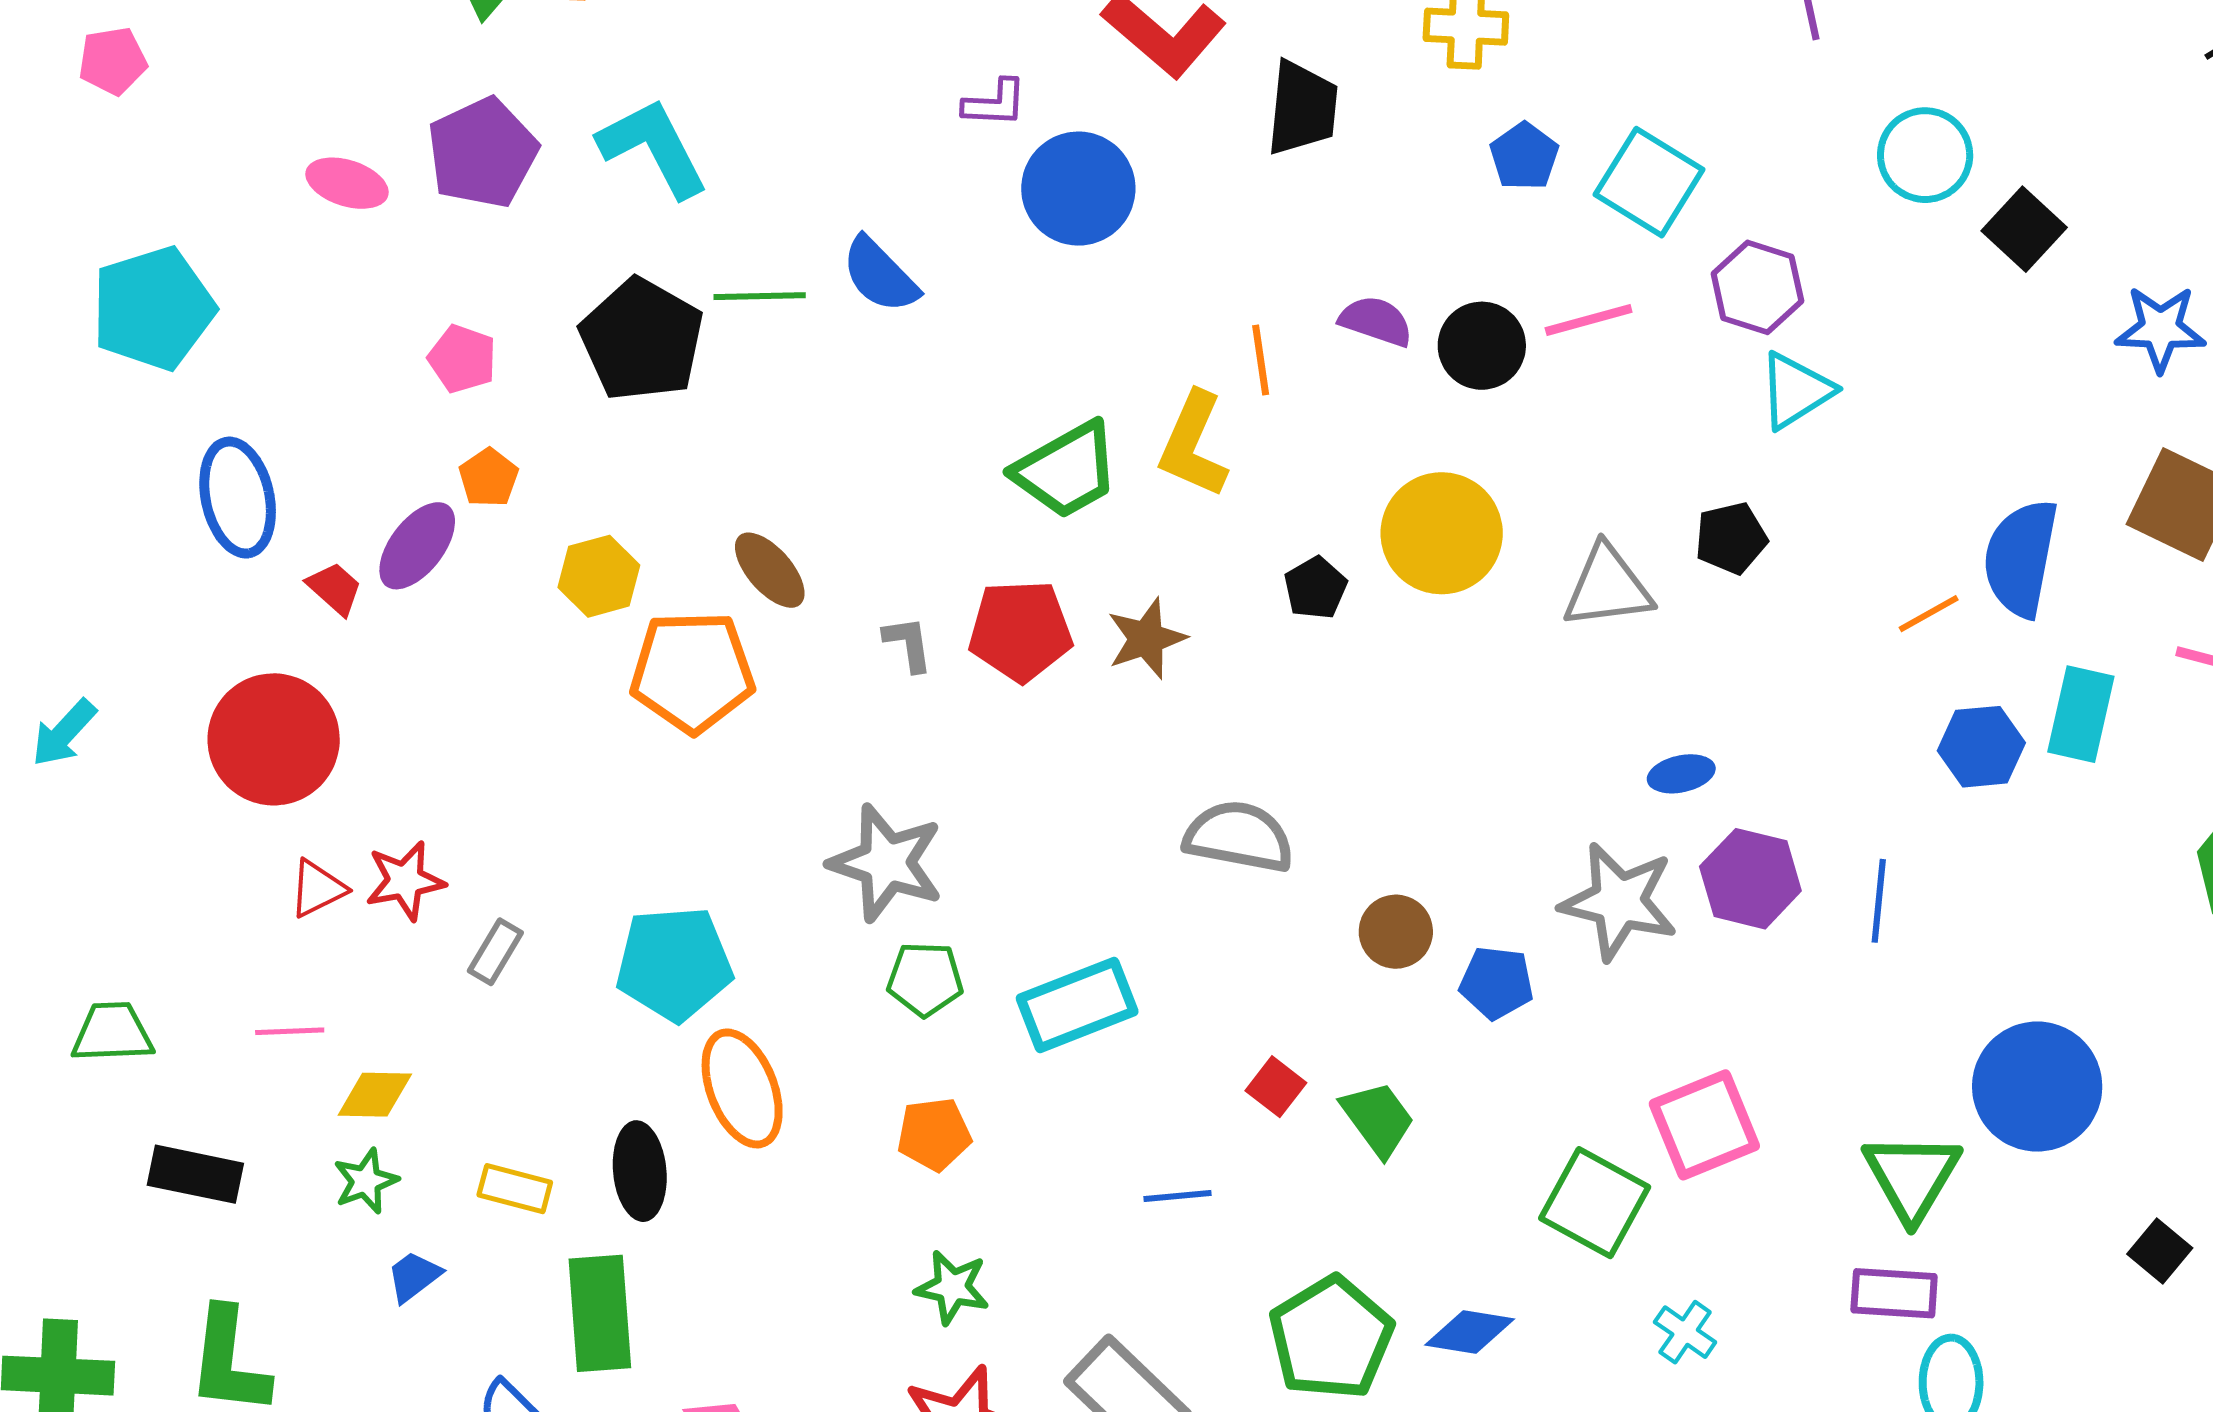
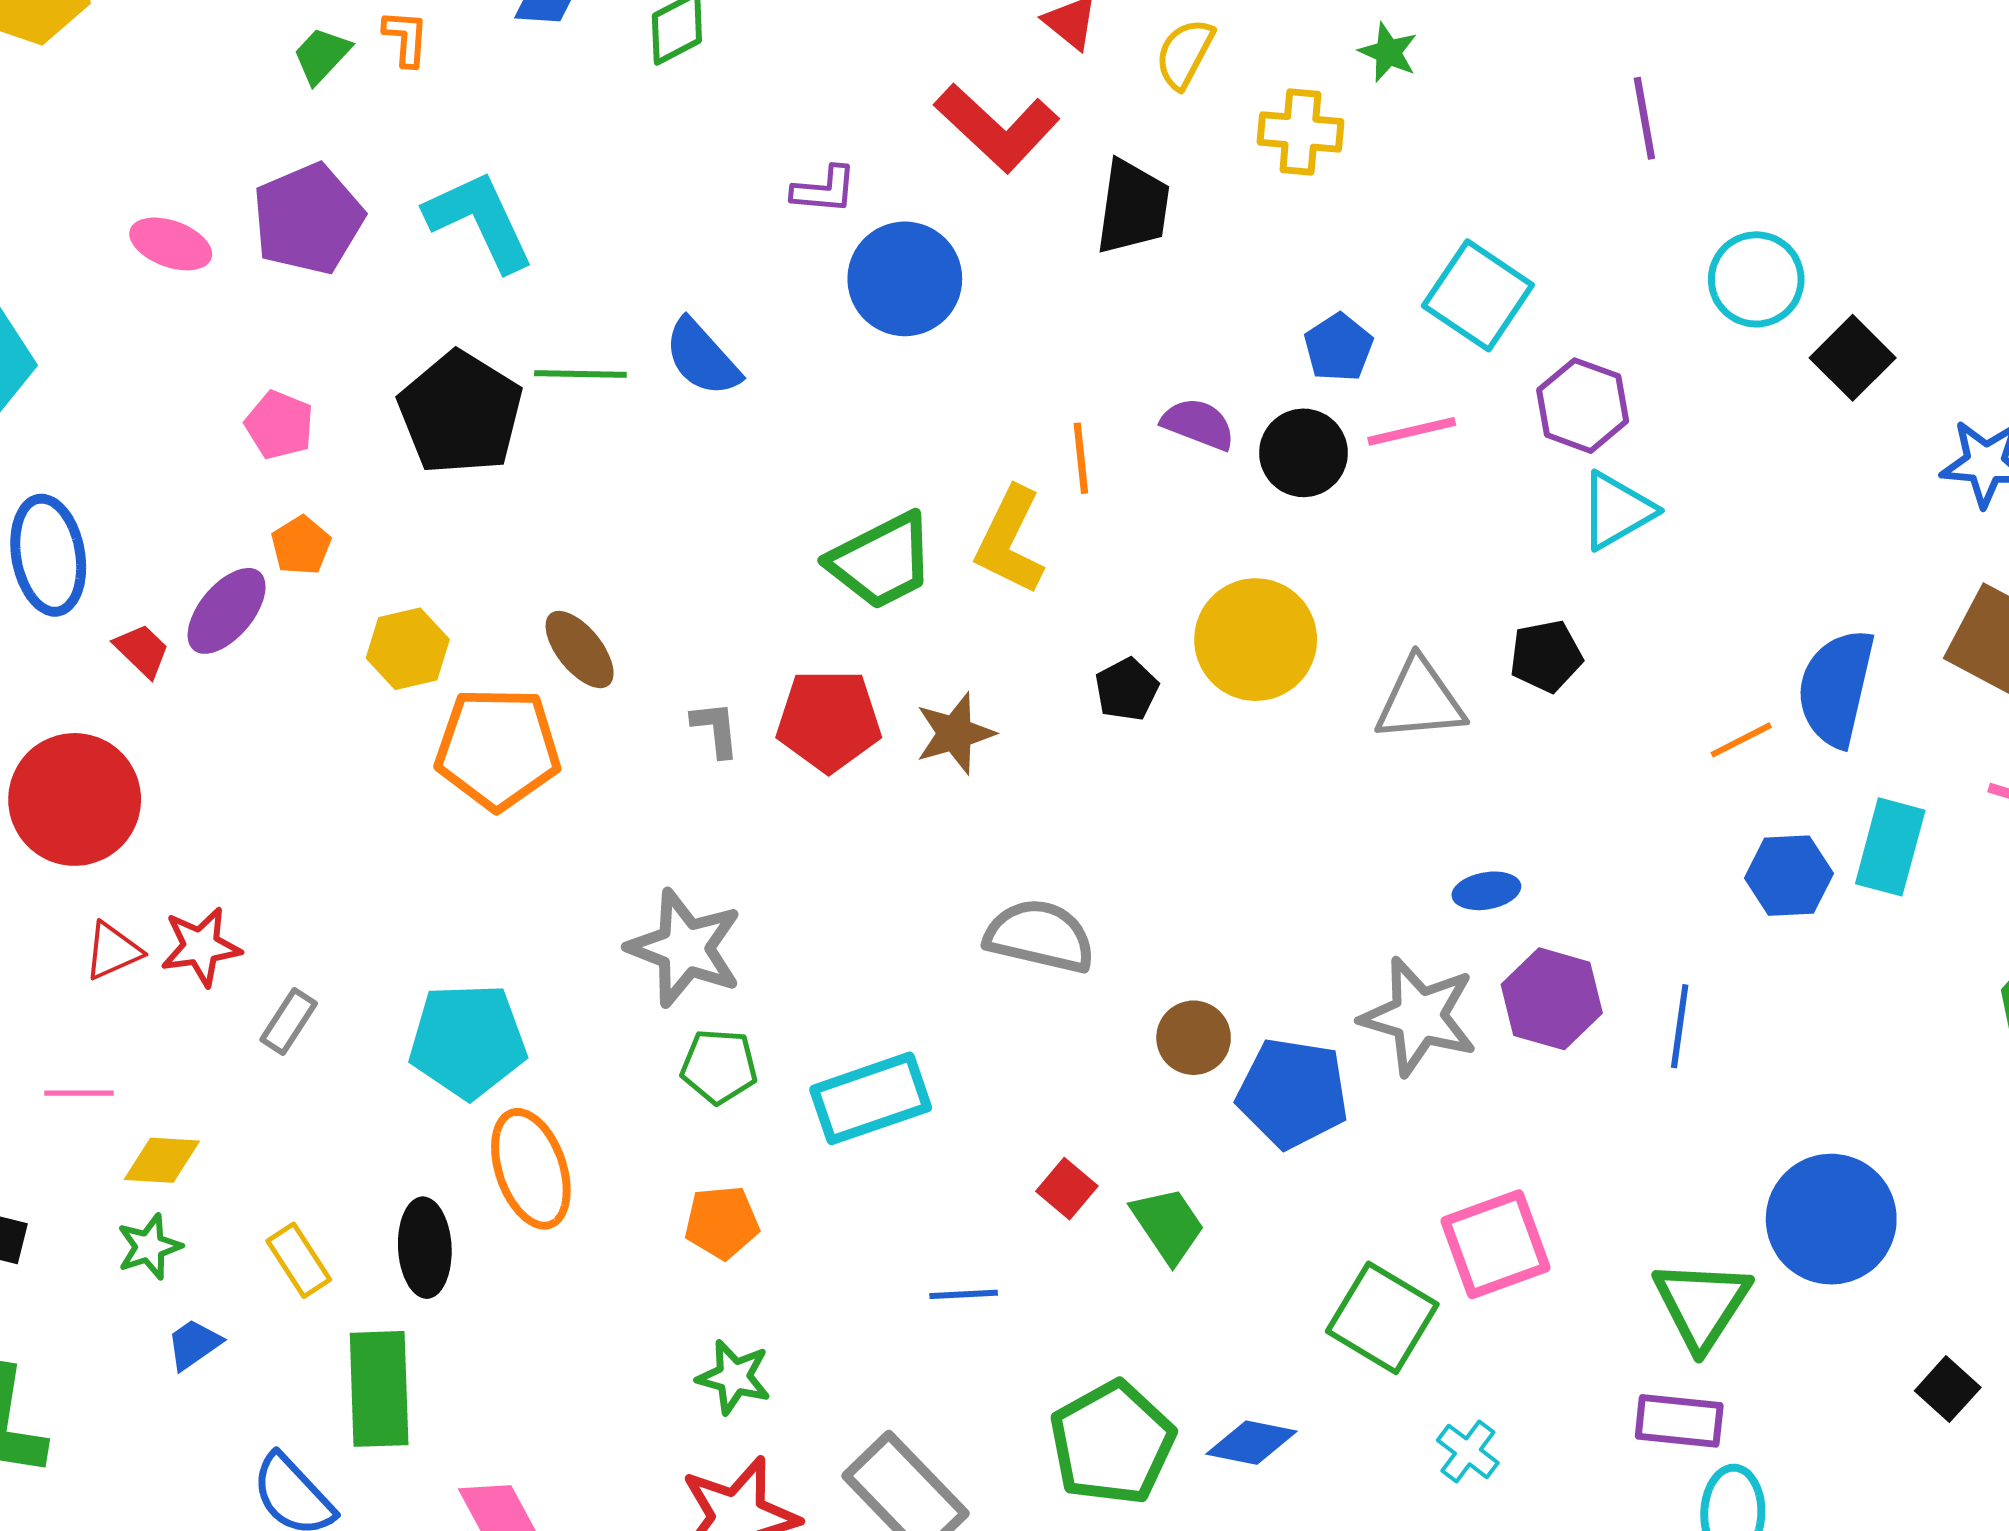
blue pentagon: (1524, 156) -> (1338, 348), moved
blue pentagon: (1497, 983) -> (1293, 1093), size x1.5
yellow rectangle: (515, 1189) -> (299, 1260), turned 40

